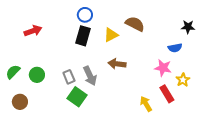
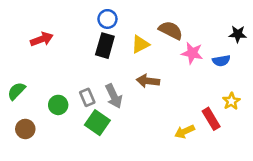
pink star: (163, 68) -> (192, 53), moved
green circle: (37, 75) -> (58, 105), moved
yellow arrow: (146, 104) -> (185, 131), turned -84

